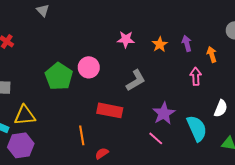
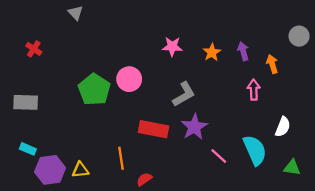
purple star: (164, 113) -> (194, 127), moved
yellow triangle: (25, 115) -> (80, 170), moved, size x0.7
pink line: (156, 138) -> (219, 156), moved

